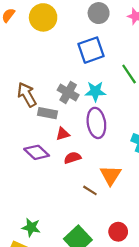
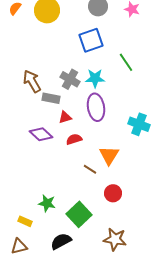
green star: (31, 227) -> (47, 203), moved
red circle: (118, 232) -> (113, 193), moved

